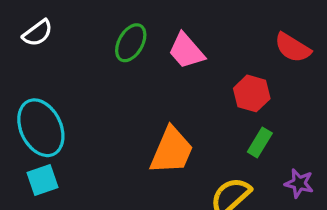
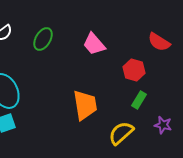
green ellipse: (131, 43) -> (43, 39), moved
orange trapezoid: (172, 151) -> (85, 105), turned -32

